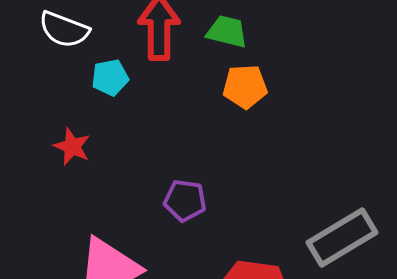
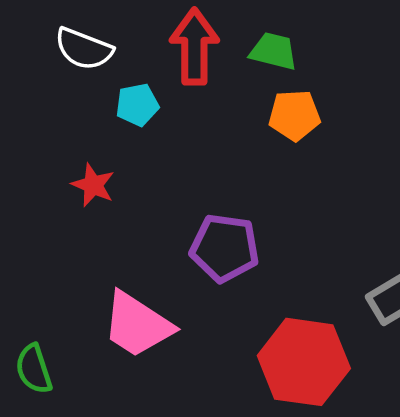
purple pentagon: (185, 201) -> (225, 248), size x1.4

